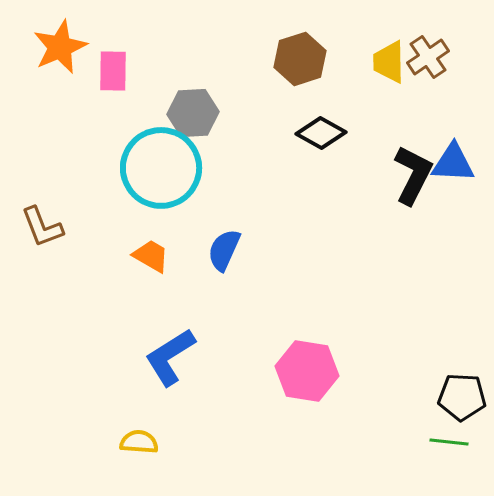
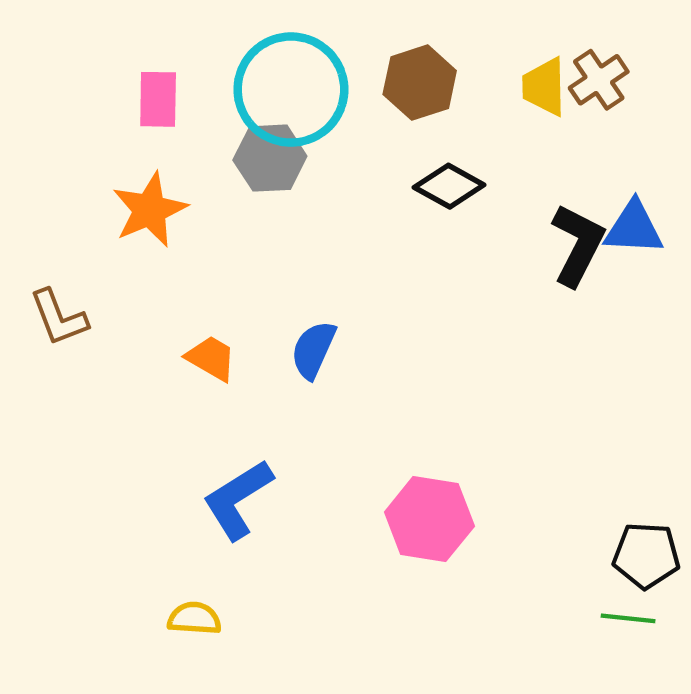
orange star: (60, 47) -> (150, 210), moved
cyan circle: (161, 168) -> (291, 90), moved

